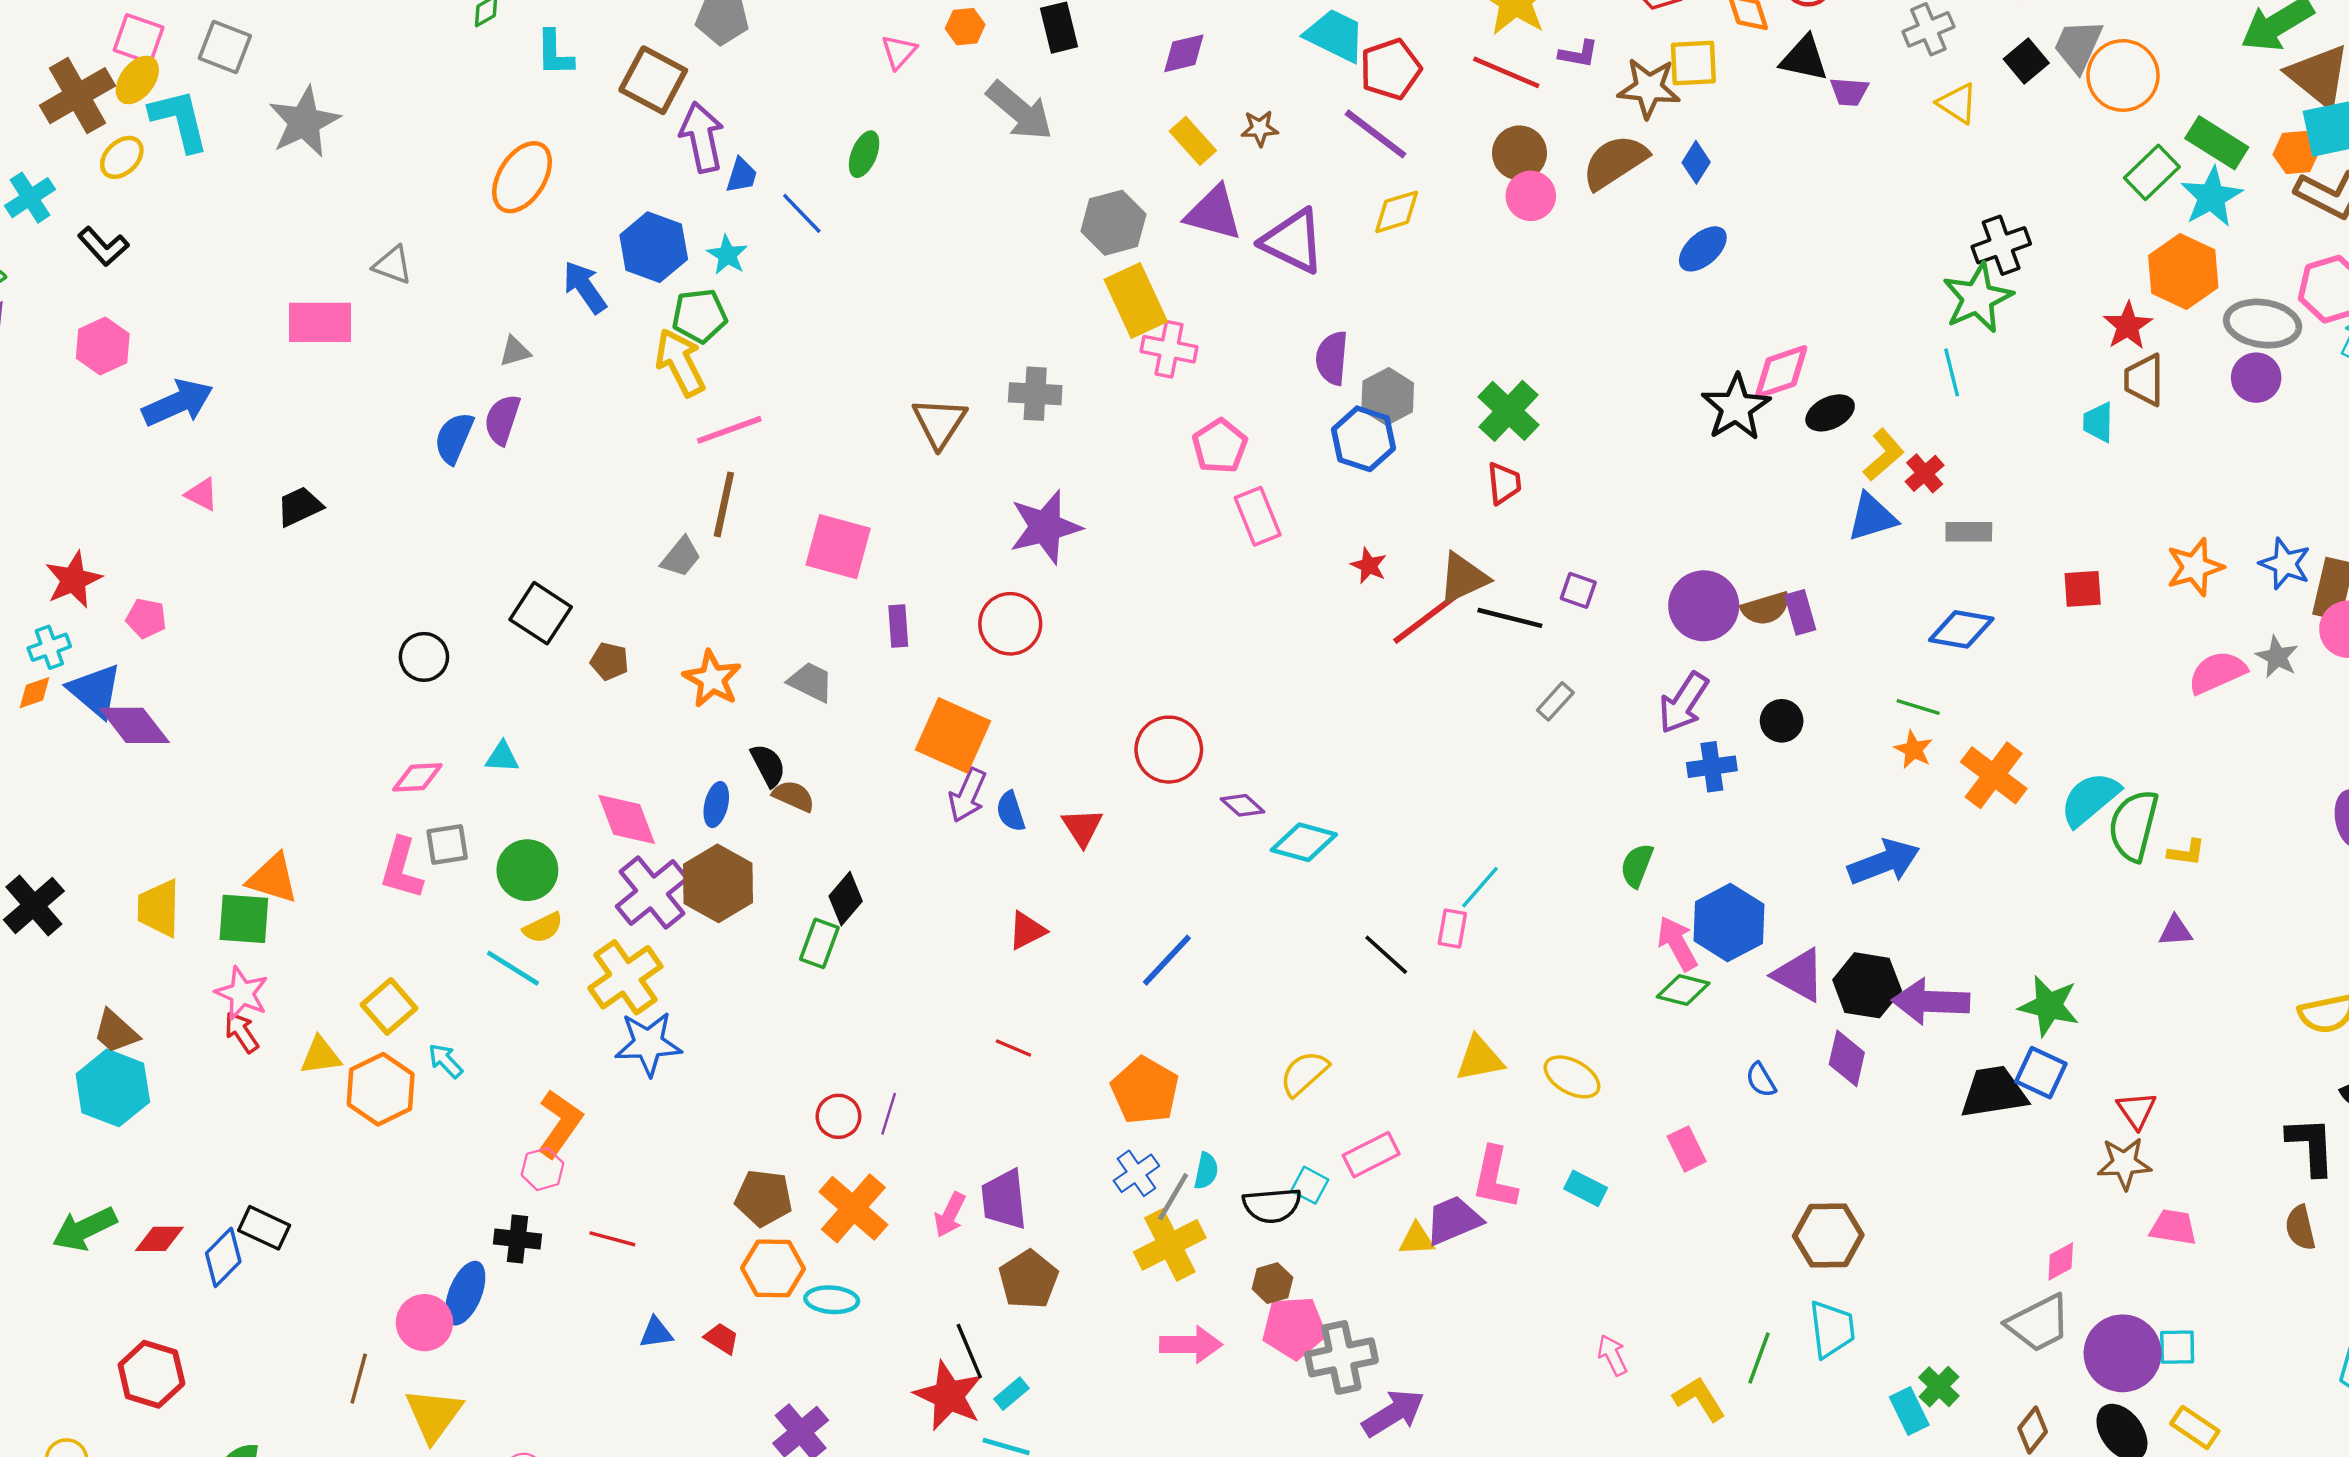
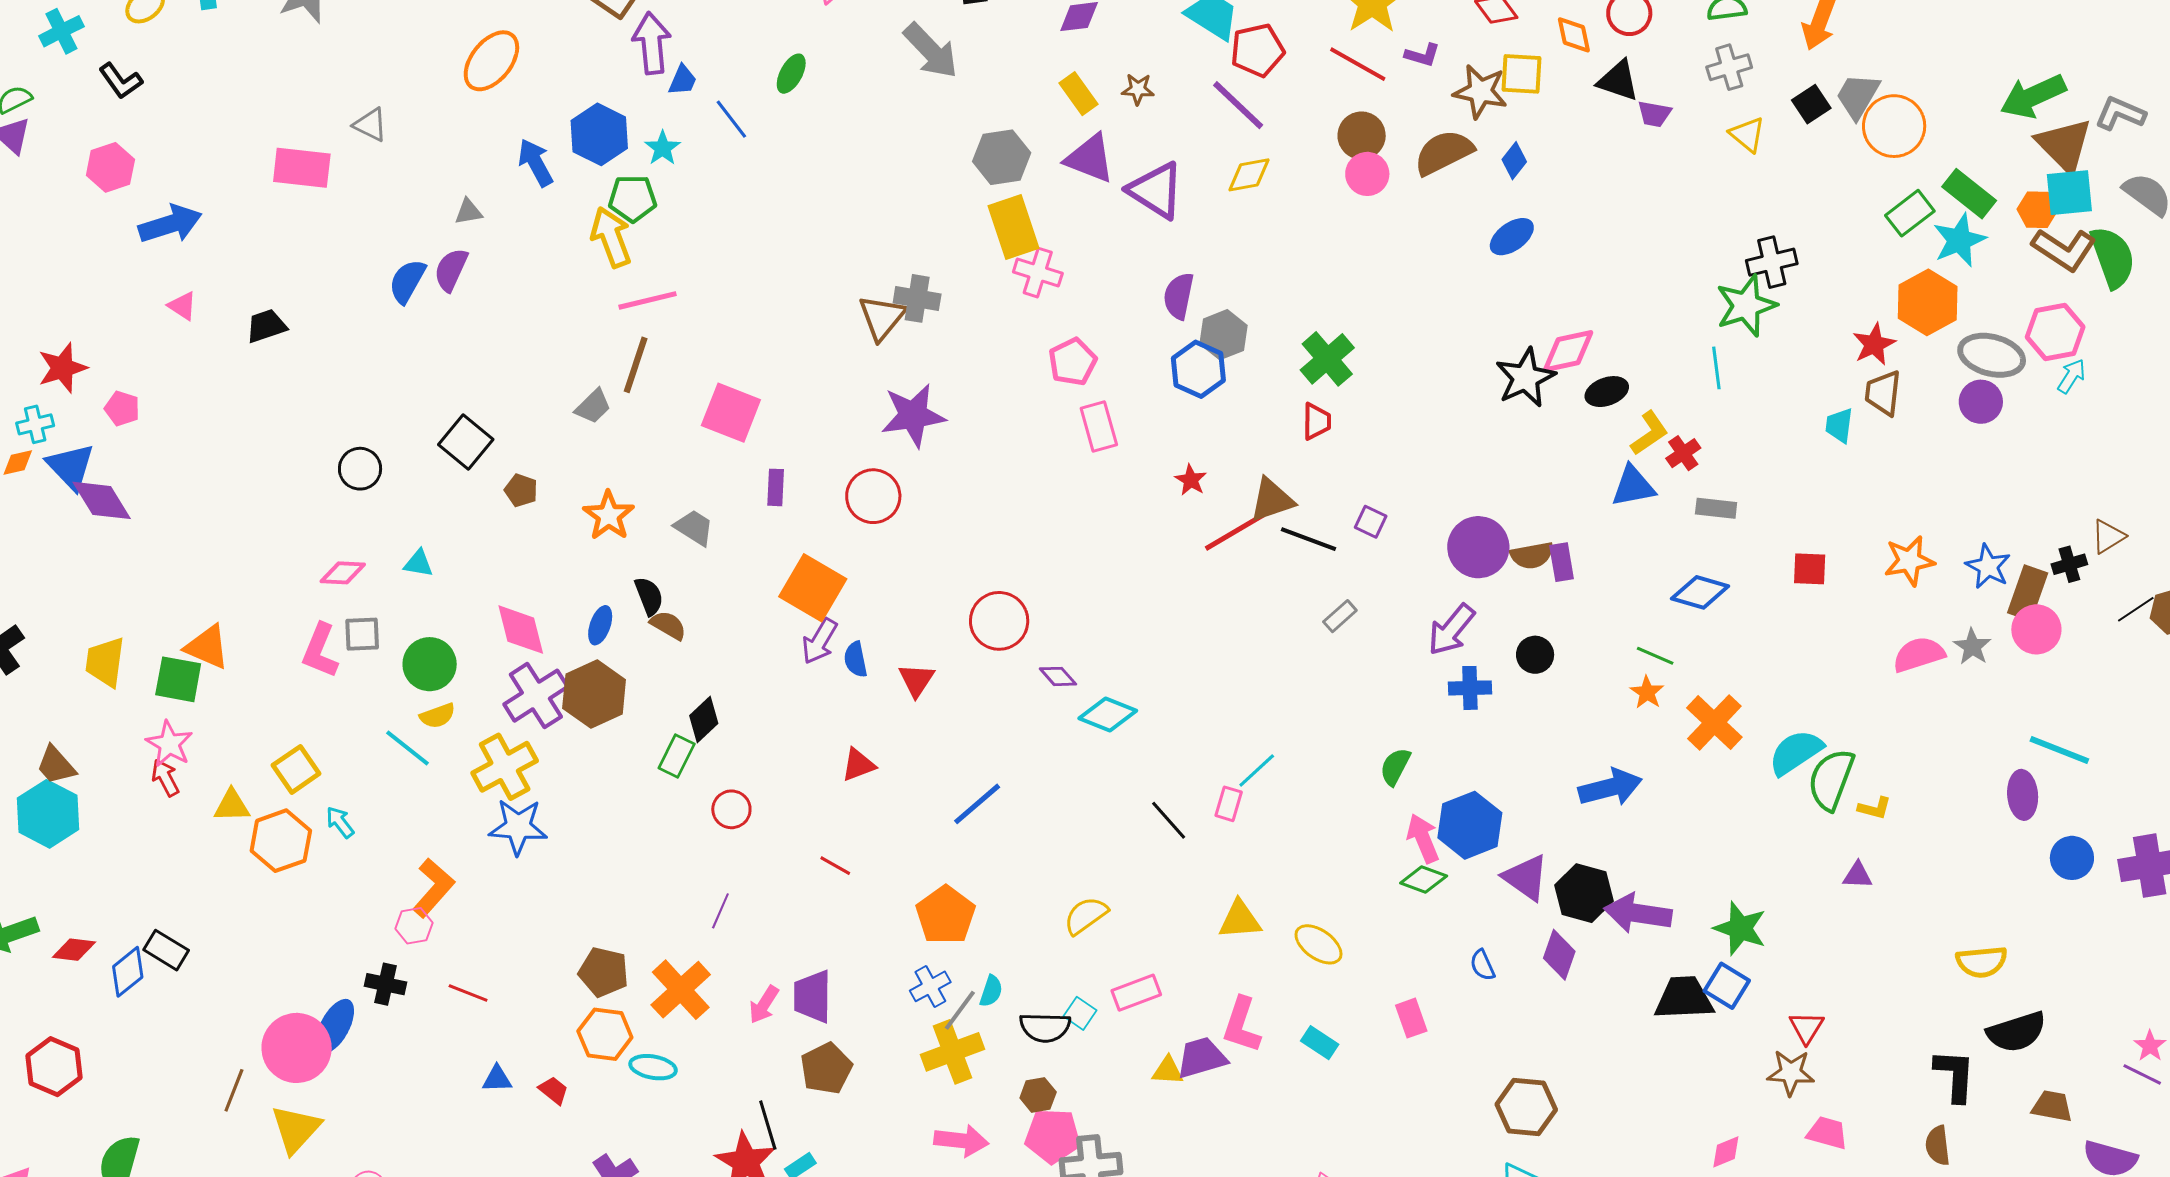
brown triangle: (939, 423) -> (882, 317), moved
red circle: (838, 1116) -> (731, 809), moved
pink circle: (424, 1323) -> (297, 1048), size x1.4

